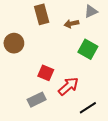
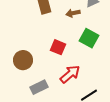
brown circle: (14, 43) -> (23, 60), moved
red square: (46, 73) -> (58, 47), moved

